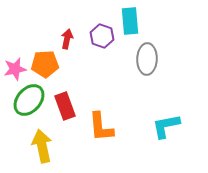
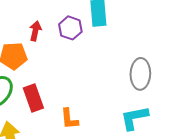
gray ellipse: (147, 59) -> (140, 74), moved
orange L-shape: (101, 127) -> (69, 119), size x0.7

